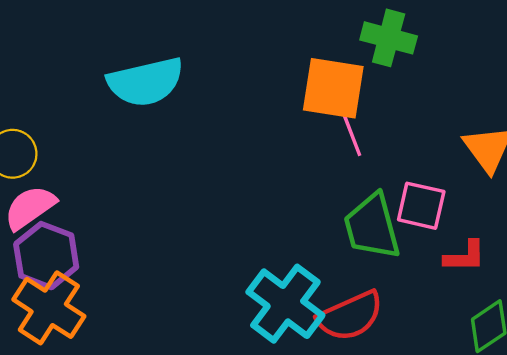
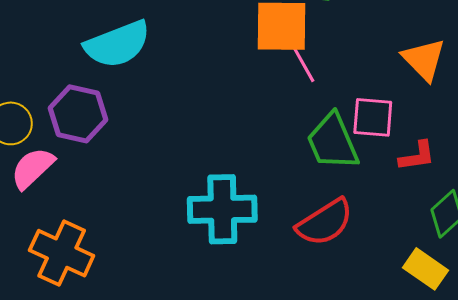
purple hexagon: (46, 256) -> (78, 114), moved
cyan cross: (285, 304) -> (222, 209), moved, turned -30

